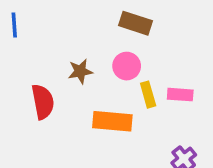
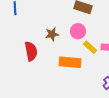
yellow rectangle: (148, 95) -> (90, 47), turned -32

